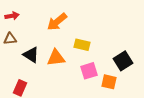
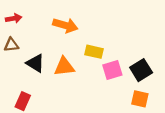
orange arrow: (57, 22) -> (65, 25), turned -125
pink square: (89, 71) -> (112, 70), moved
orange square: (109, 82) -> (140, 99), moved

